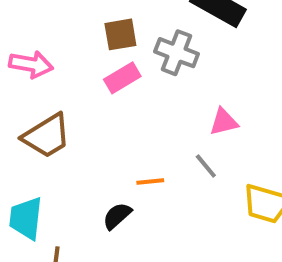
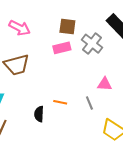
black semicircle: (117, 216) -> (39, 114), turned -63

